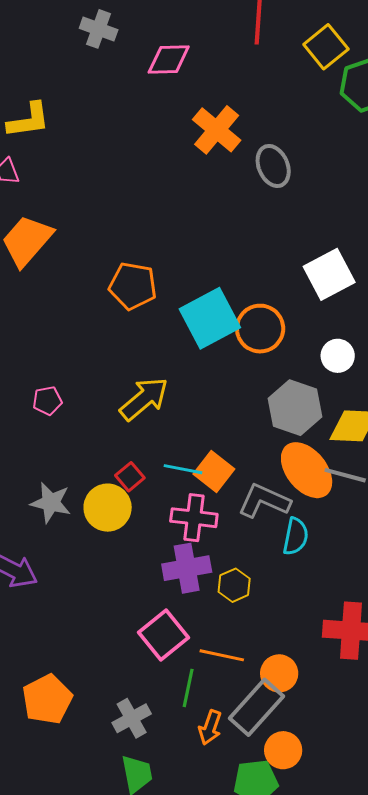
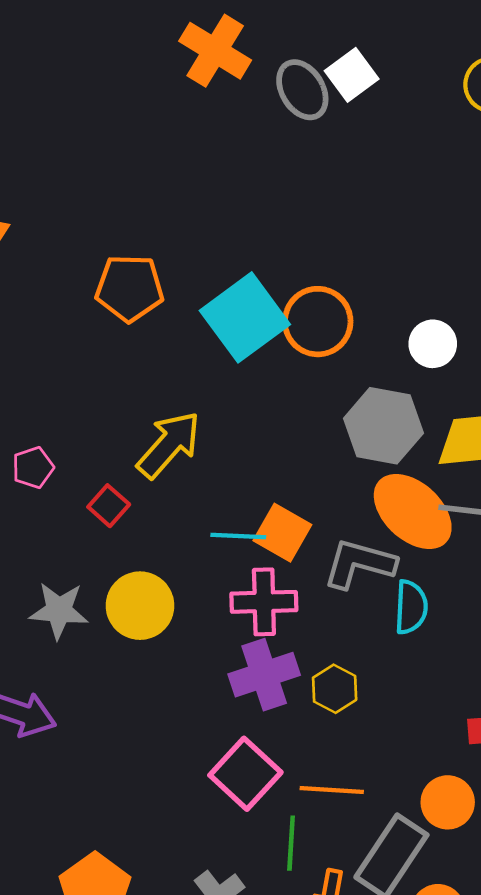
white square: (329, 274) -> (352, 75), moved, size x0.7
red square: (130, 477) -> (109, 506), moved
orange circle: (279, 673) -> (448, 802), moved

